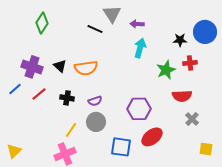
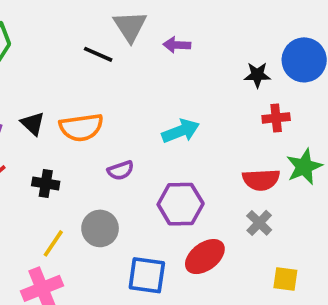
cyan arrow: (140, 48) -> (181, 131), moved, turned 54
green star: (166, 70) -> (304, 167), moved
purple semicircle: (95, 101) -> (121, 170), moved
gray cross: (192, 119) -> (259, 223), moved
yellow square: (206, 149) -> (285, 279), moved

